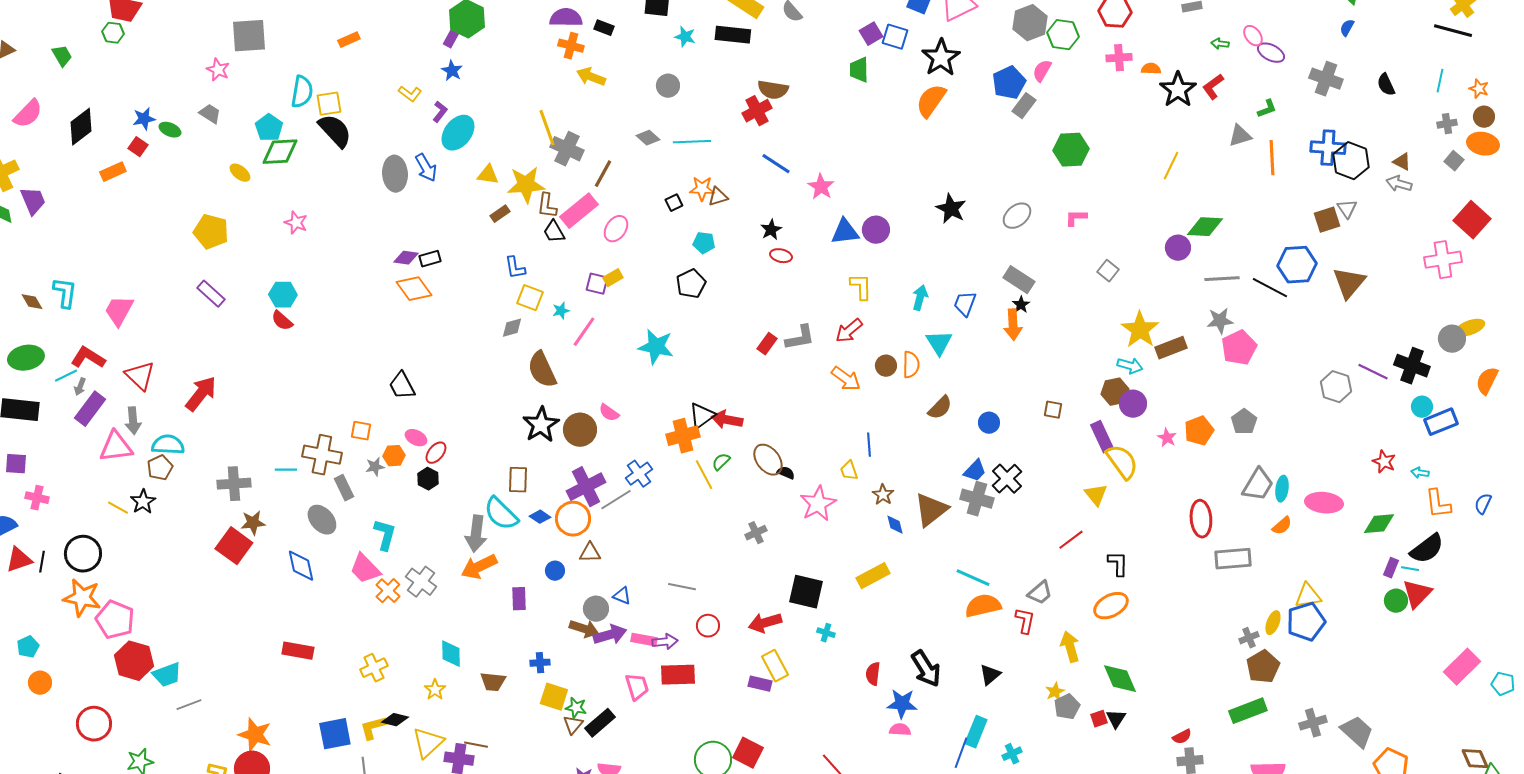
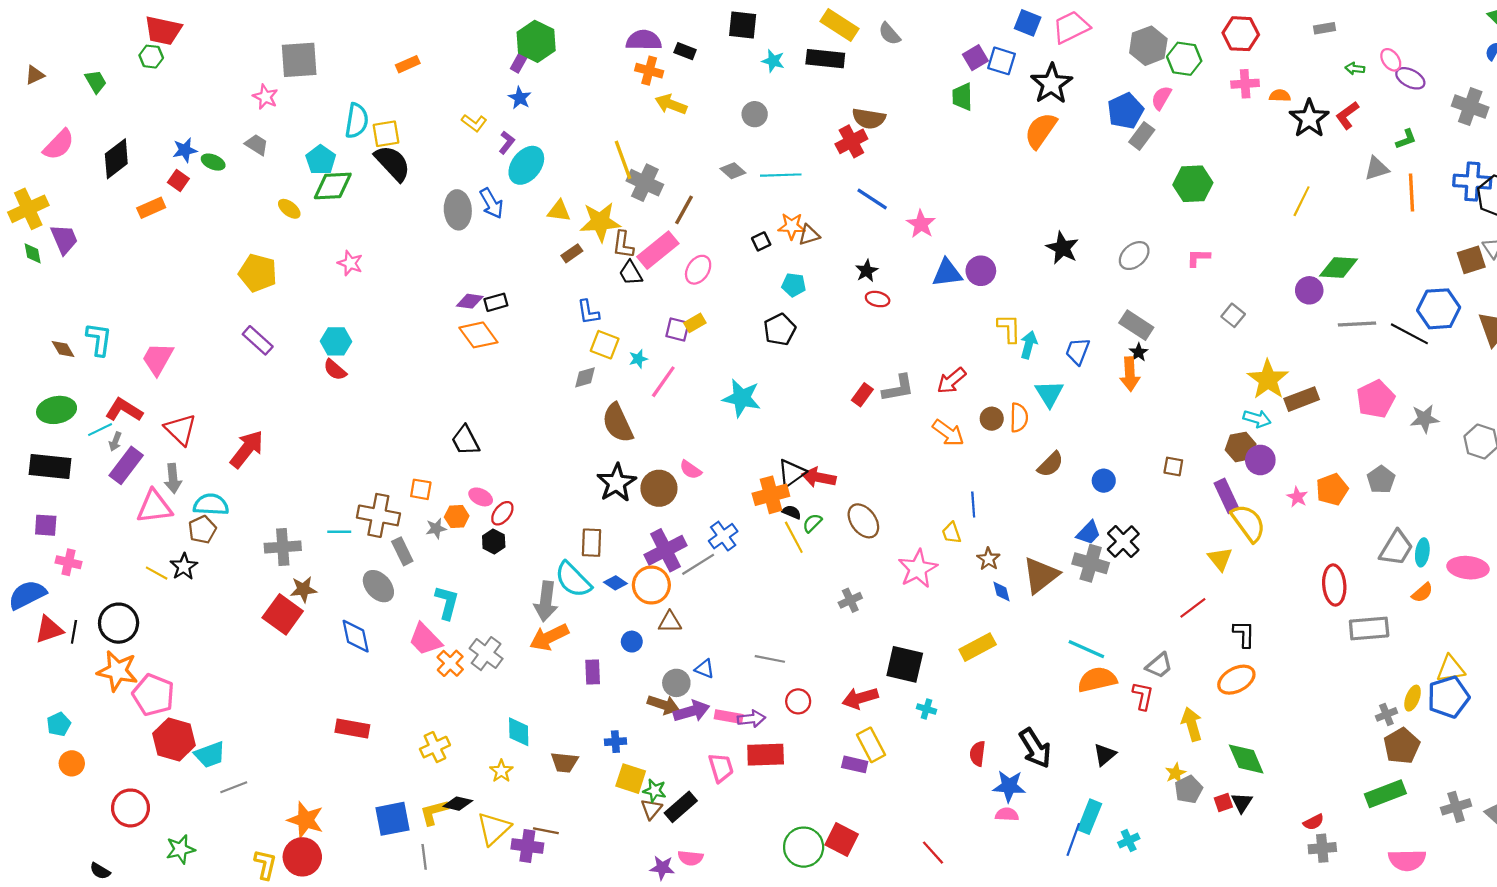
yellow L-shape: (861, 287) -> (1009, 328), moved
gray star: (1220, 321) -> (1424, 419), moved
black semicircle: (786, 473) -> (792, 512), moved

